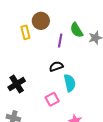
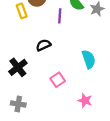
black semicircle: (56, 66) -> (43, 45), moved
cyan semicircle: (70, 83) -> (89, 59), moved

